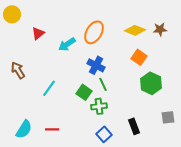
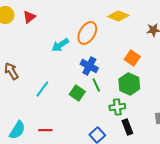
yellow diamond: (135, 30) -> (118, 16), moved
red triangle: (38, 33) -> (29, 17), moved
green hexagon: (151, 83) -> (129, 84), moved
green cross: (99, 106) -> (117, 107), moved

